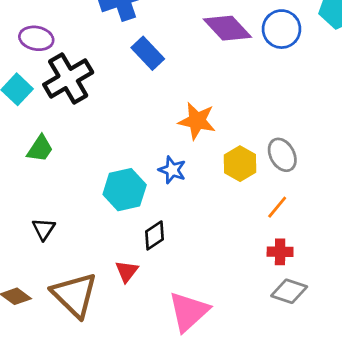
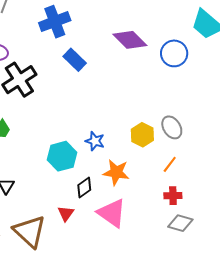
blue circle: (282, 29) -> (174, 53), moved
orange star: (197, 121) -> (116, 172), moved
pink triangle: (189, 312) -> (112, 213), moved, turned -40

